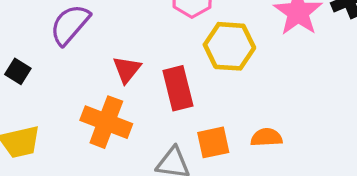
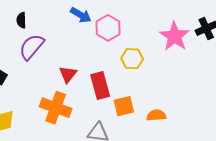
yellow hexagon: (229, 46) -> (132, 59), size x0.7
orange square: (213, 142) -> (124, 106), moved

